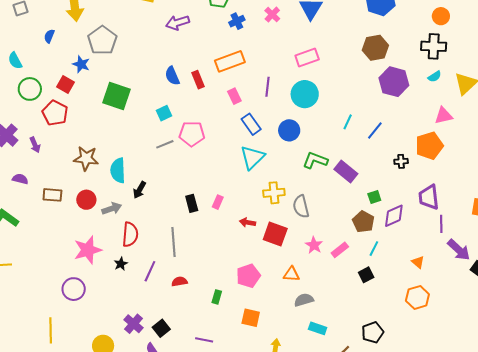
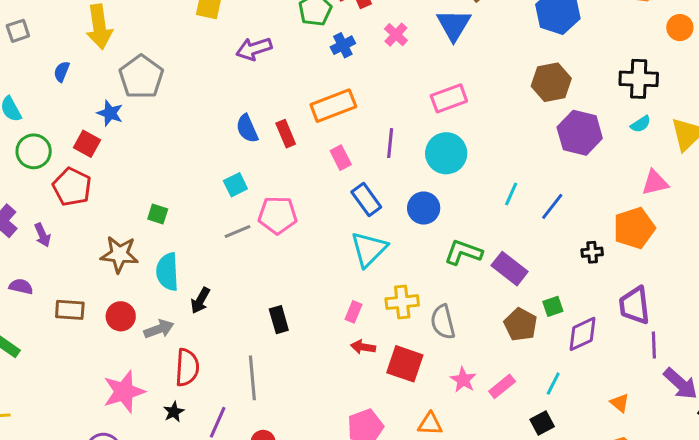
orange circle: (441, 16) -> (680, 28), moved
green square: (116, 96) -> (158, 214), moved, size x0.5
pink rectangle: (218, 202) -> (354, 312), moved
brown pentagon: (363, 222) -> (521, 325), moved

